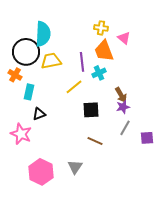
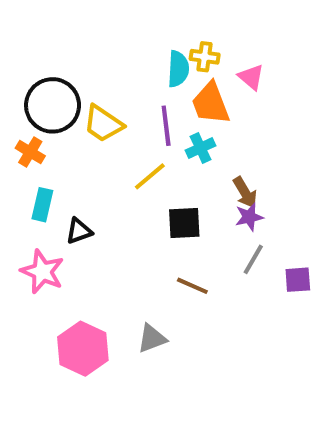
cyan semicircle: (43, 34) -> (178, 69), moved, size x0.7
yellow trapezoid: (51, 61) -> (103, 124), turned -135
cyan rectangle: (29, 92) -> (42, 205), moved
gray triangle: (75, 167) -> (152, 338), turned 35

